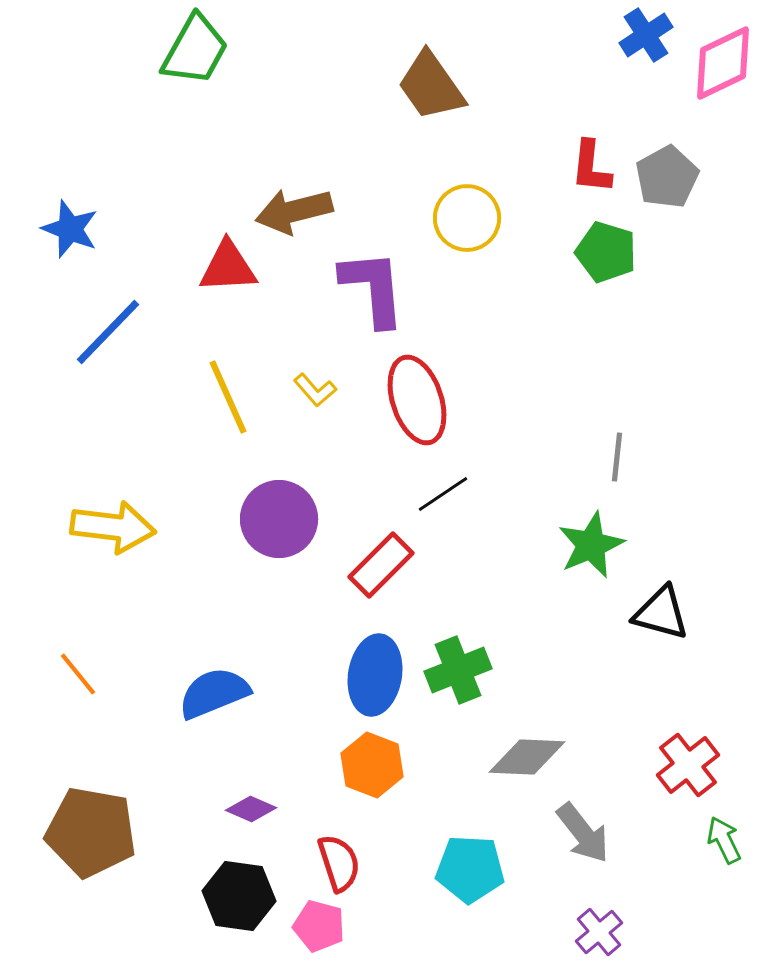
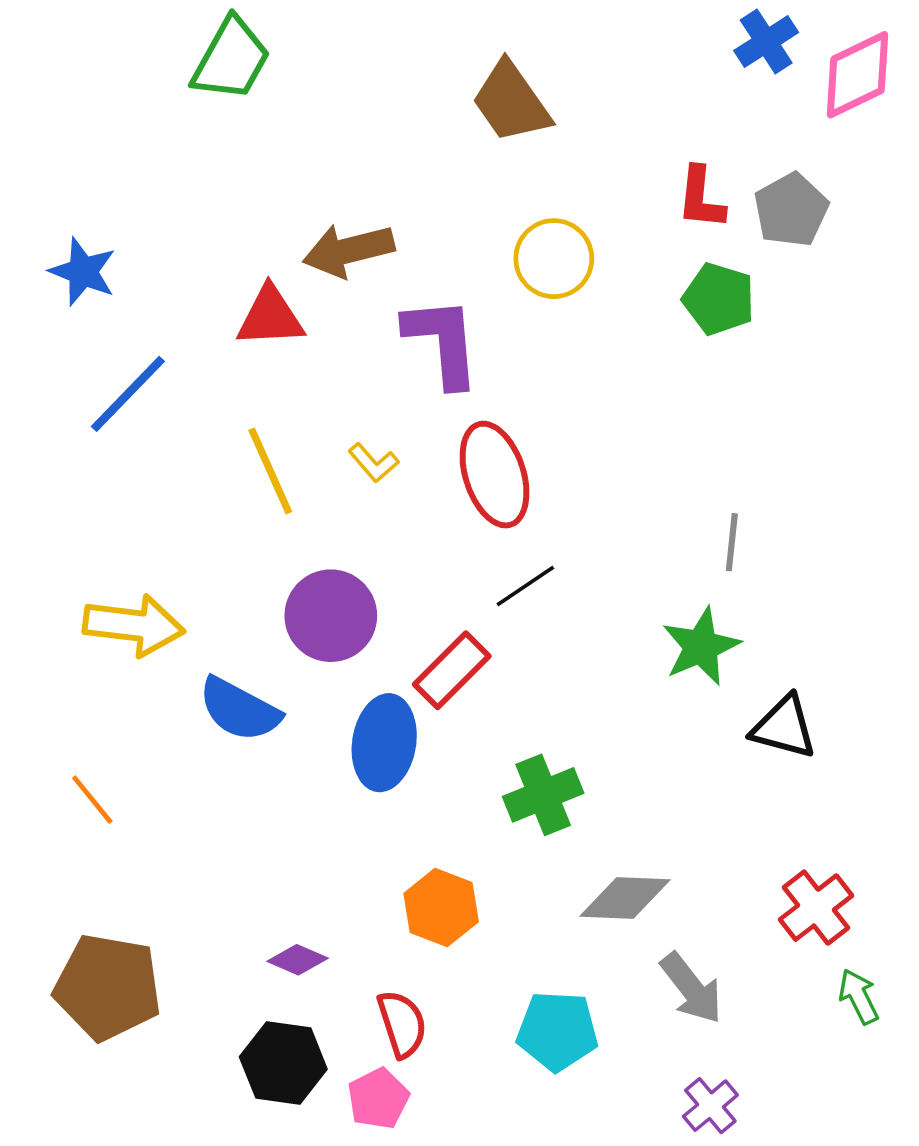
blue ellipse: (375, 675) -> (384, 743), moved
blue semicircle: (214, 693) -> (239, 709), moved, turned -130
pink pentagon: (319, 926) -> (378, 1099), turned 30

